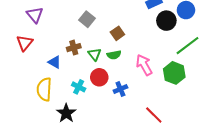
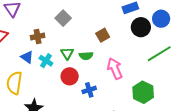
brown square: (117, 33) -> (103, 35), moved
brown cross: (74, 48) -> (38, 36), moved
green hexagon: (174, 73) -> (143, 92), moved
cyan cross: (79, 87) -> (46, 61), moved

